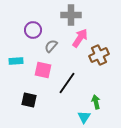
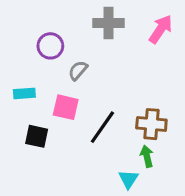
pink arrow: (80, 38) -> (161, 29), moved
brown cross: (99, 55) -> (151, 124), moved, turned 30
black square: (29, 100) -> (37, 136), moved

